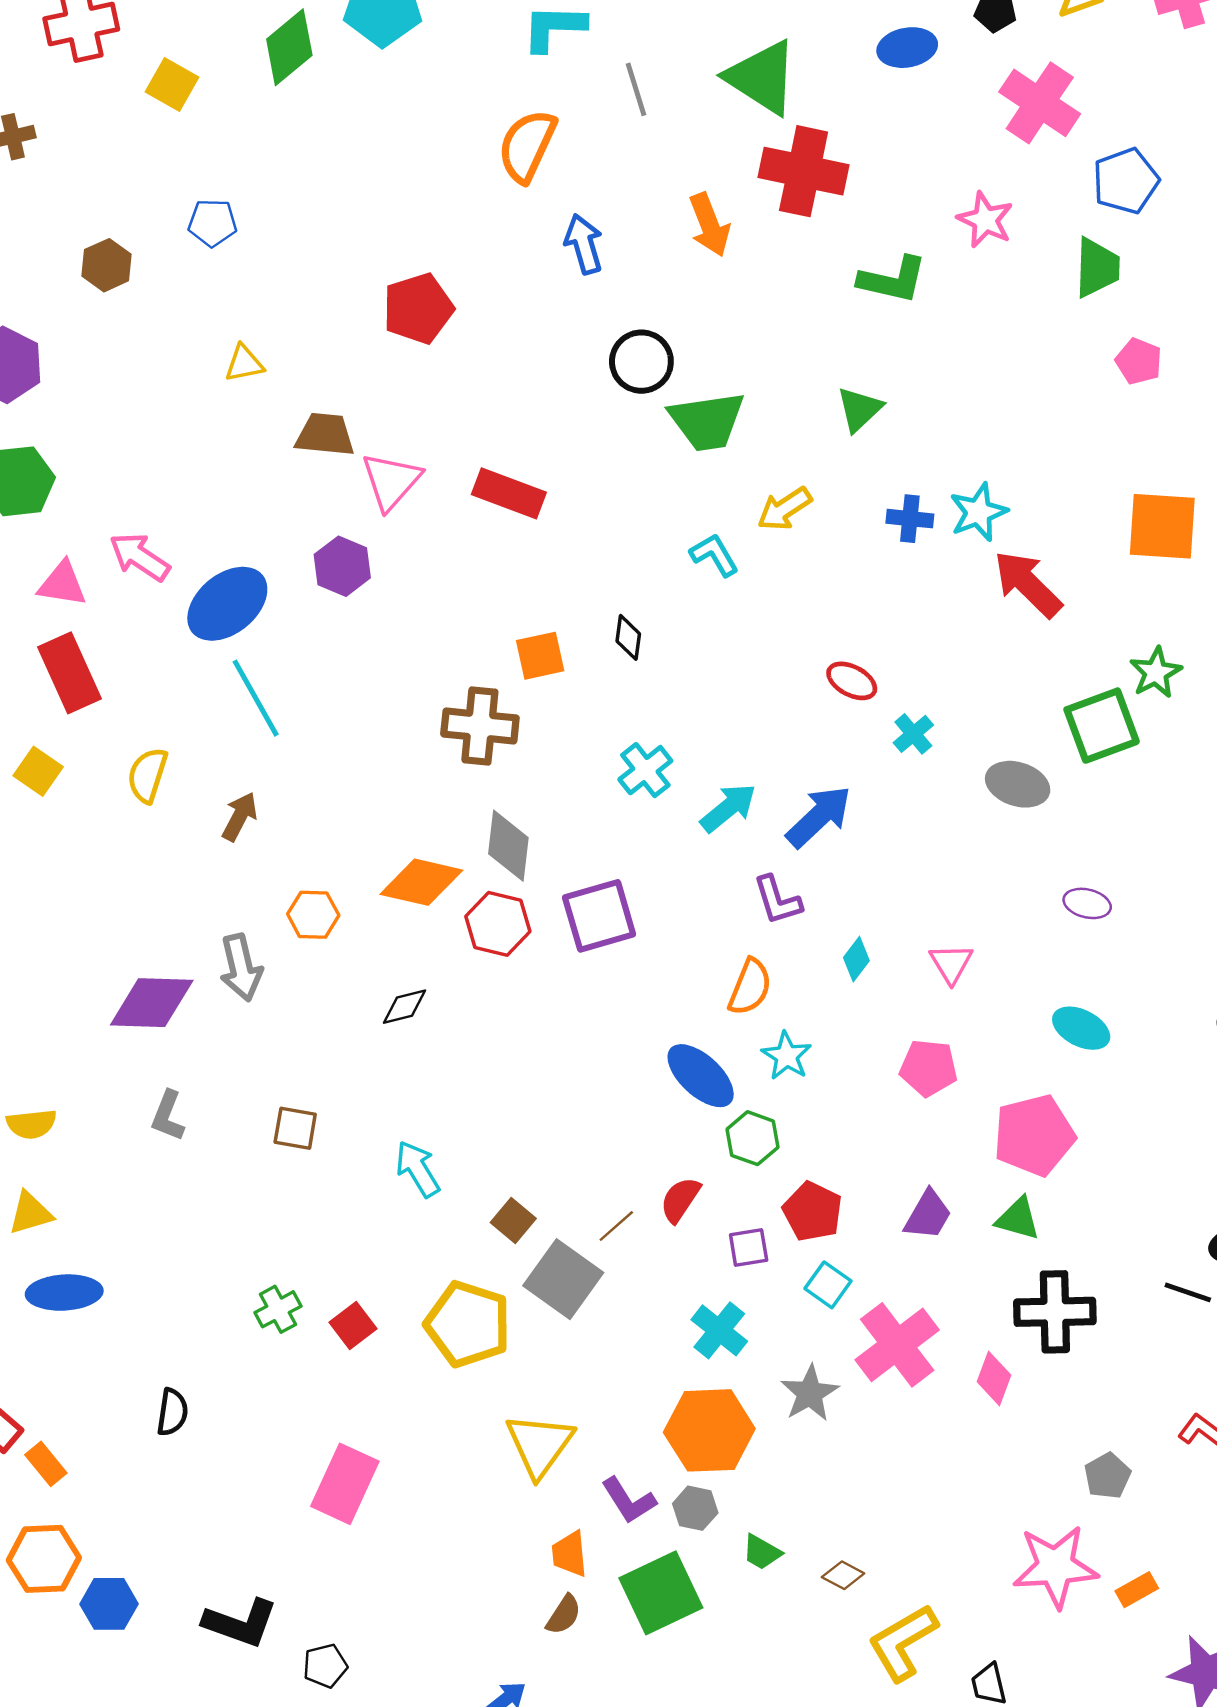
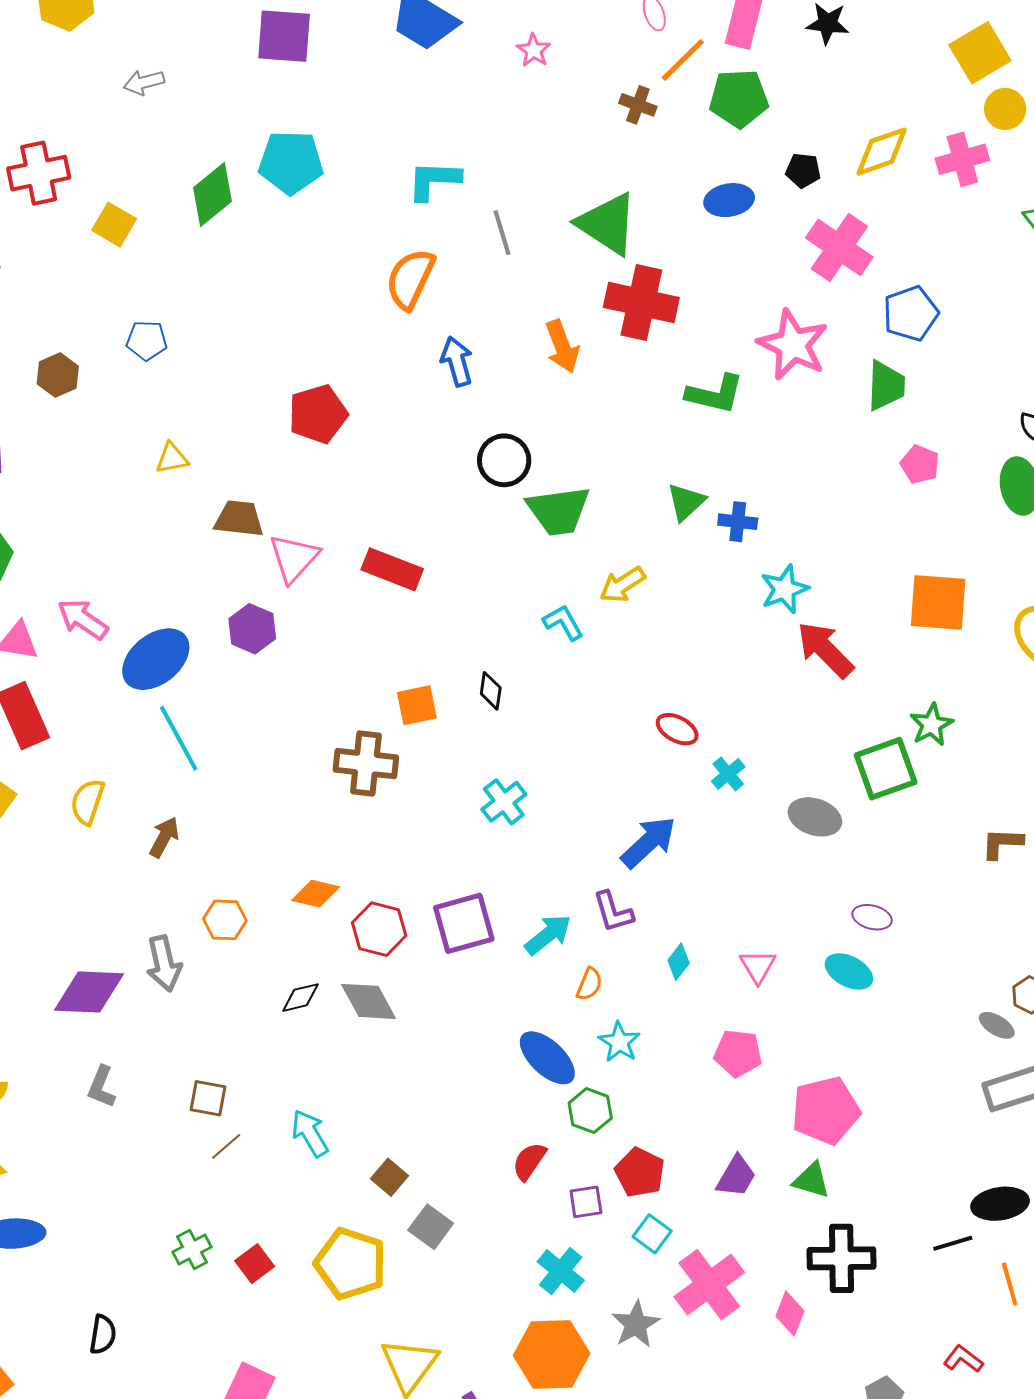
pink star: (985, 220) -> (793, 345), size x1.5
blue cross: (910, 519) -> (738, 522), moved
cyan arrow: (728, 808) -> (548, 935), moved
gray diamond: (508, 846) -> (369, 1001), moved, turned -36
orange diamond: (421, 882) -> (316, 894), size x0.7
orange semicircle: (750, 987) -> (589, 984), size x0.7
cyan ellipse: (1081, 1028) -> (849, 971), moved
brown line: (616, 1226) -> (226, 1146), moved
gray square: (563, 1279) -> (431, 1227), size x0.7
black line: (1188, 1292) -> (953, 1243), turned -36

